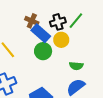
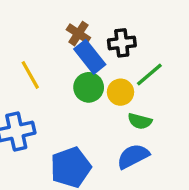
green line: (76, 21) -> (149, 74), moved
yellow circle: (61, 40) -> (120, 92), moved

